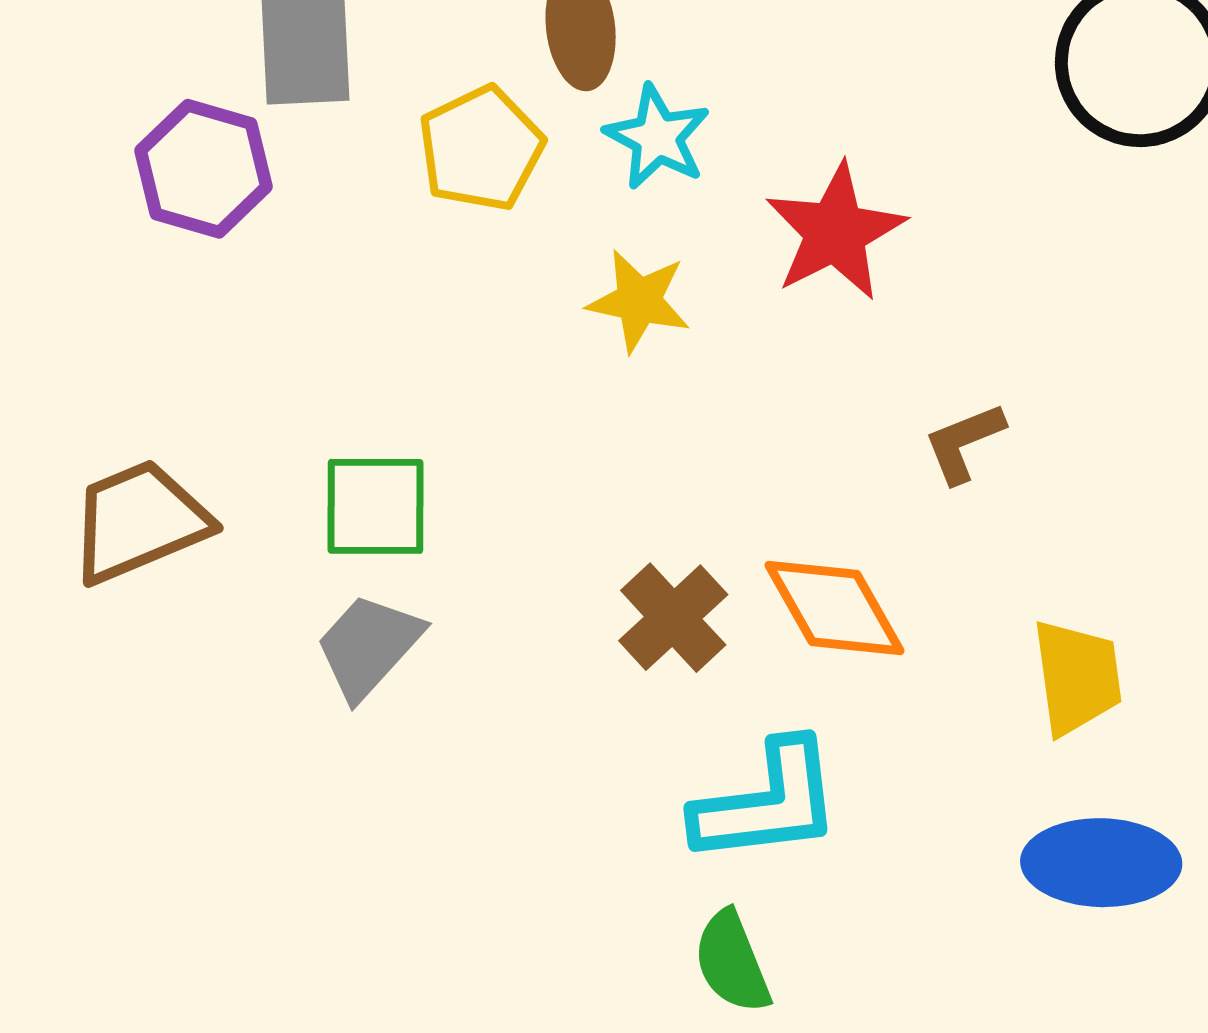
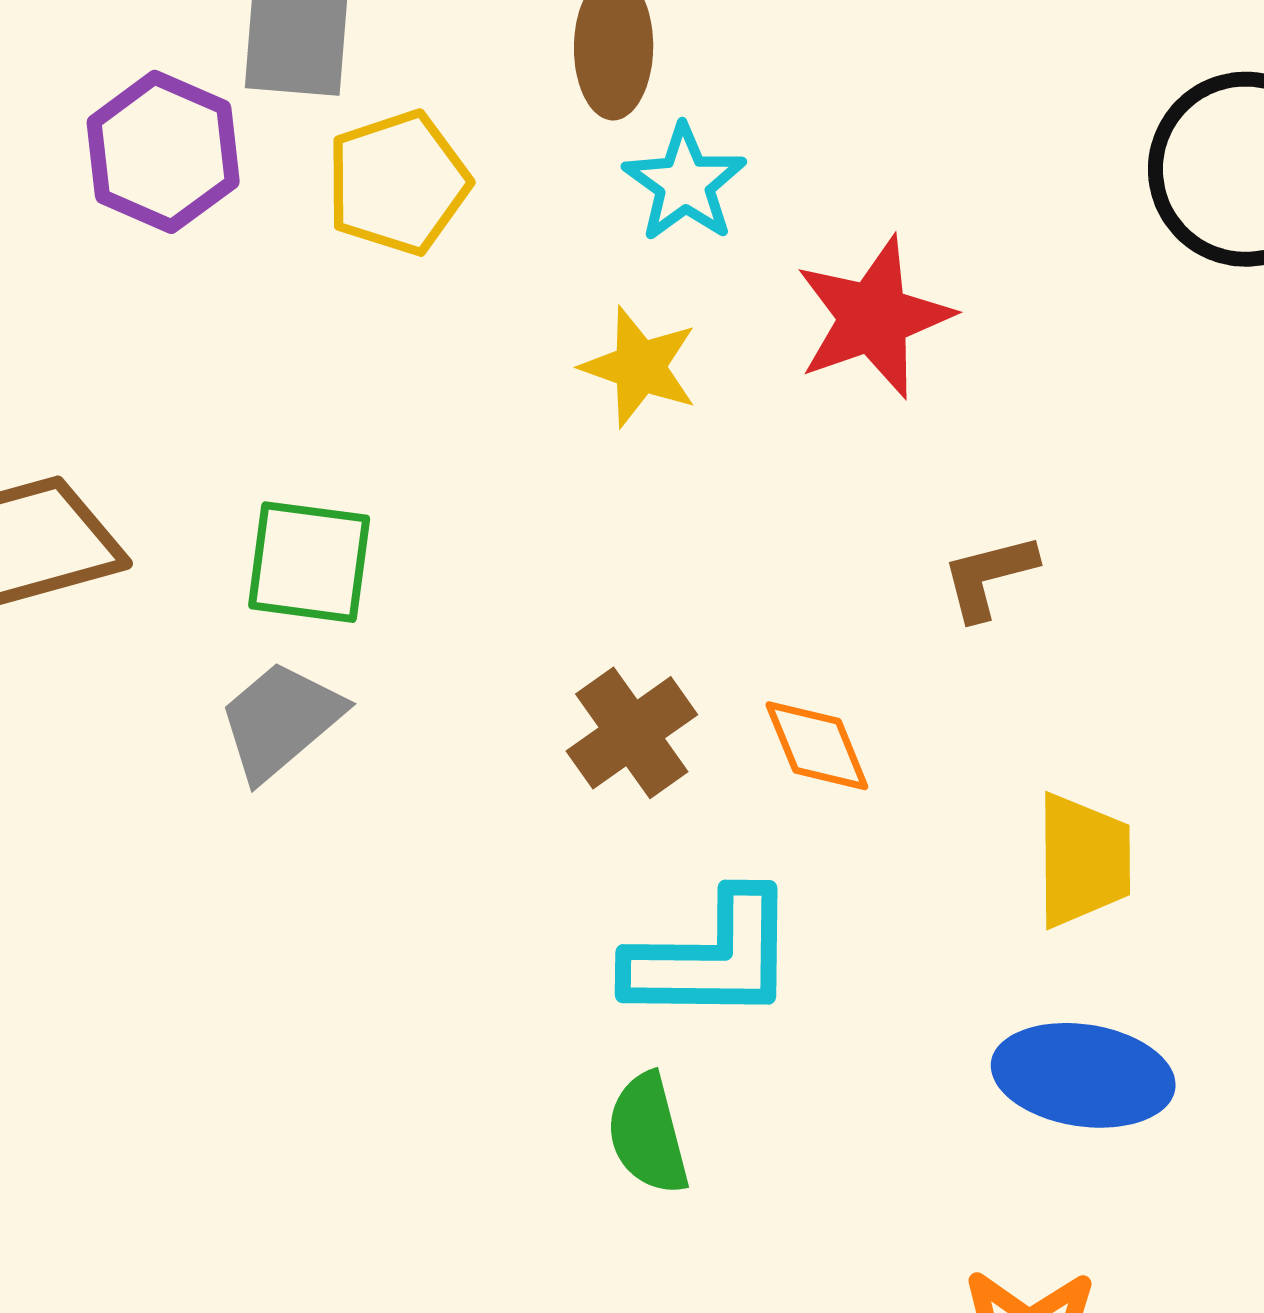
yellow pentagon: (481, 149) -> (398, 183), moved
orange diamond: (834, 608) -> (817, 746), size x0.7

